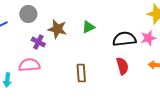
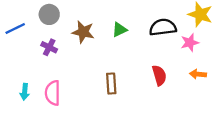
black semicircle: (124, 39) -> (163, 27), moved
purple cross: (38, 42) -> (49, 47), moved
pink semicircle: (29, 65) -> (53, 93), moved, turned -85

